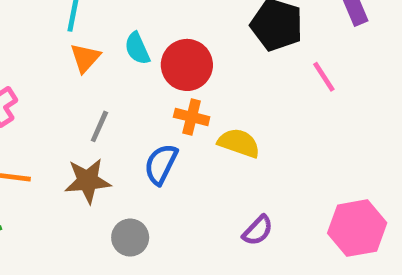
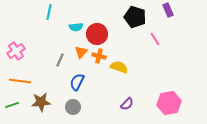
cyan semicircle: (137, 48) -> (76, 27), turned -72
orange triangle: (85, 58) -> (81, 52), moved
blue semicircle: (161, 164) -> (77, 82), moved
brown star: (88, 181) -> (41, 102), moved

